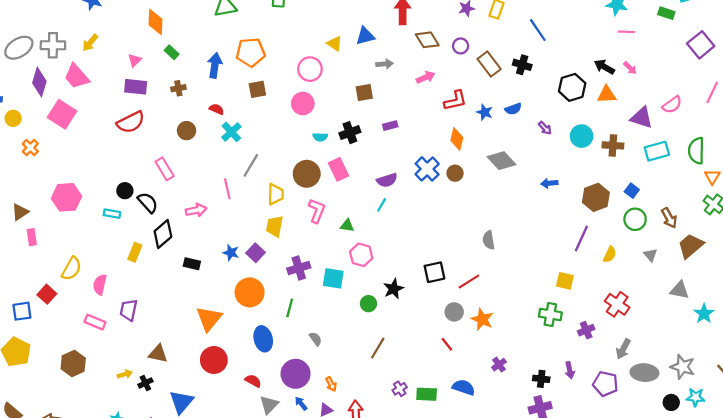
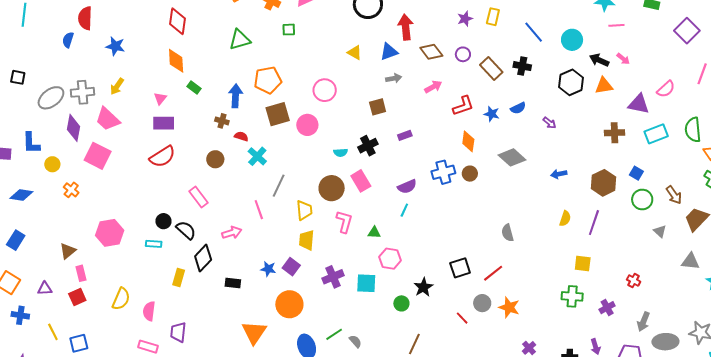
blue triangle: (365, 36) -> (389, 52), moved
yellow triangle: (335, 44) -> (355, 53), moved
brown cross: (178, 88) -> (222, 121), moved, turned 32
brown square: (257, 89) -> (278, 114), size x1.4
pink circle: (303, 104) -> (307, 125), moved
cyan circle: (582, 136) -> (572, 40), moved
blue cross: (427, 169) -> (443, 172), turned 35
yellow semicircle: (610, 254) -> (565, 219), moved
red square: (47, 294) -> (77, 297), moved, turned 30
red cross: (617, 304) -> (634, 281), size x0.6
green line: (290, 308) -> (334, 334), moved, turned 48
red line: (447, 344) -> (462, 318), moved

